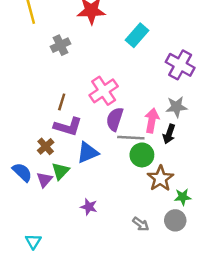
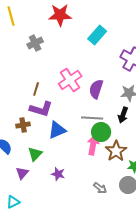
purple semicircle: (115, 119) -> (96, 89), moved
pink arrow: (152, 120) -> (93, 145), moved
brown cross: (46, 146) -> (23, 125), turned 32
green triangle: (60, 171) -> (35, 154), moved
purple triangle: (44, 180) -> (22, 173), moved
cyan triangle: (33, 241) -> (13, 202), turned 32

